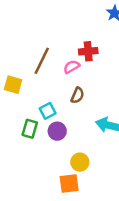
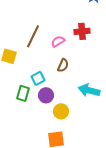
red cross: (88, 51) -> (82, 31), moved
yellow circle: (80, 162) -> (61, 111), moved

